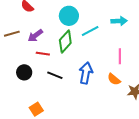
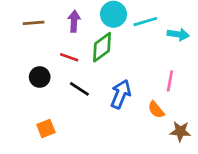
cyan line: (90, 31) -> (145, 22), moved
purple arrow: (35, 36) -> (74, 21), moved, turned 119

